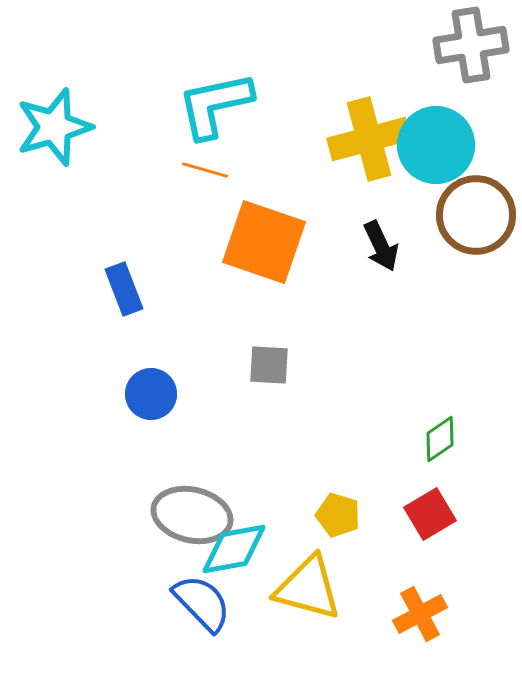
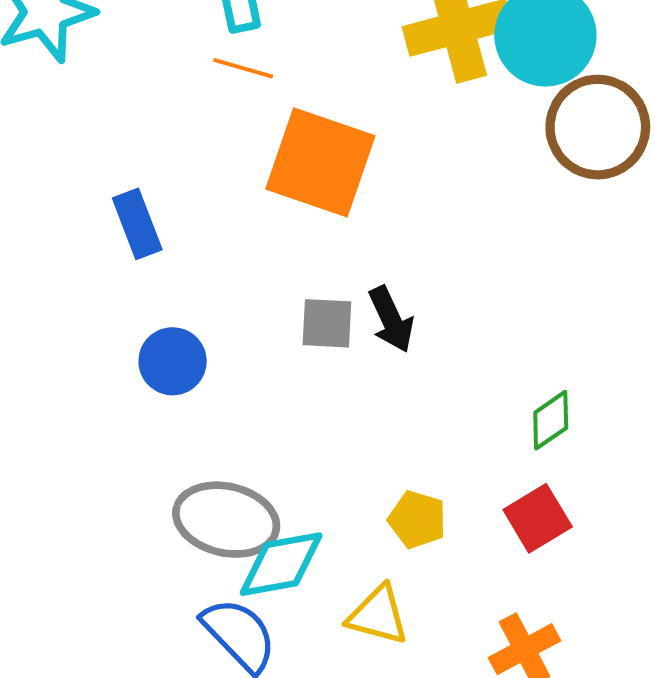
black arrow: (381, 246) -> (391, 319), moved
yellow triangle: (308, 588) -> (378, 615), size x0.7

